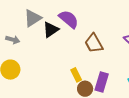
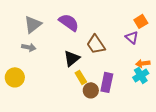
black triangle: (51, 30) -> (72, 58), moved
gray arrow: (13, 40) -> (29, 47), moved

